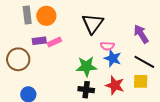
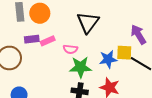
pink semicircle: (107, 46) -> (70, 49), moved
blue star: (113, 58) -> (108, 59), turned -30
yellow square: (141, 81) -> (124, 53), moved

